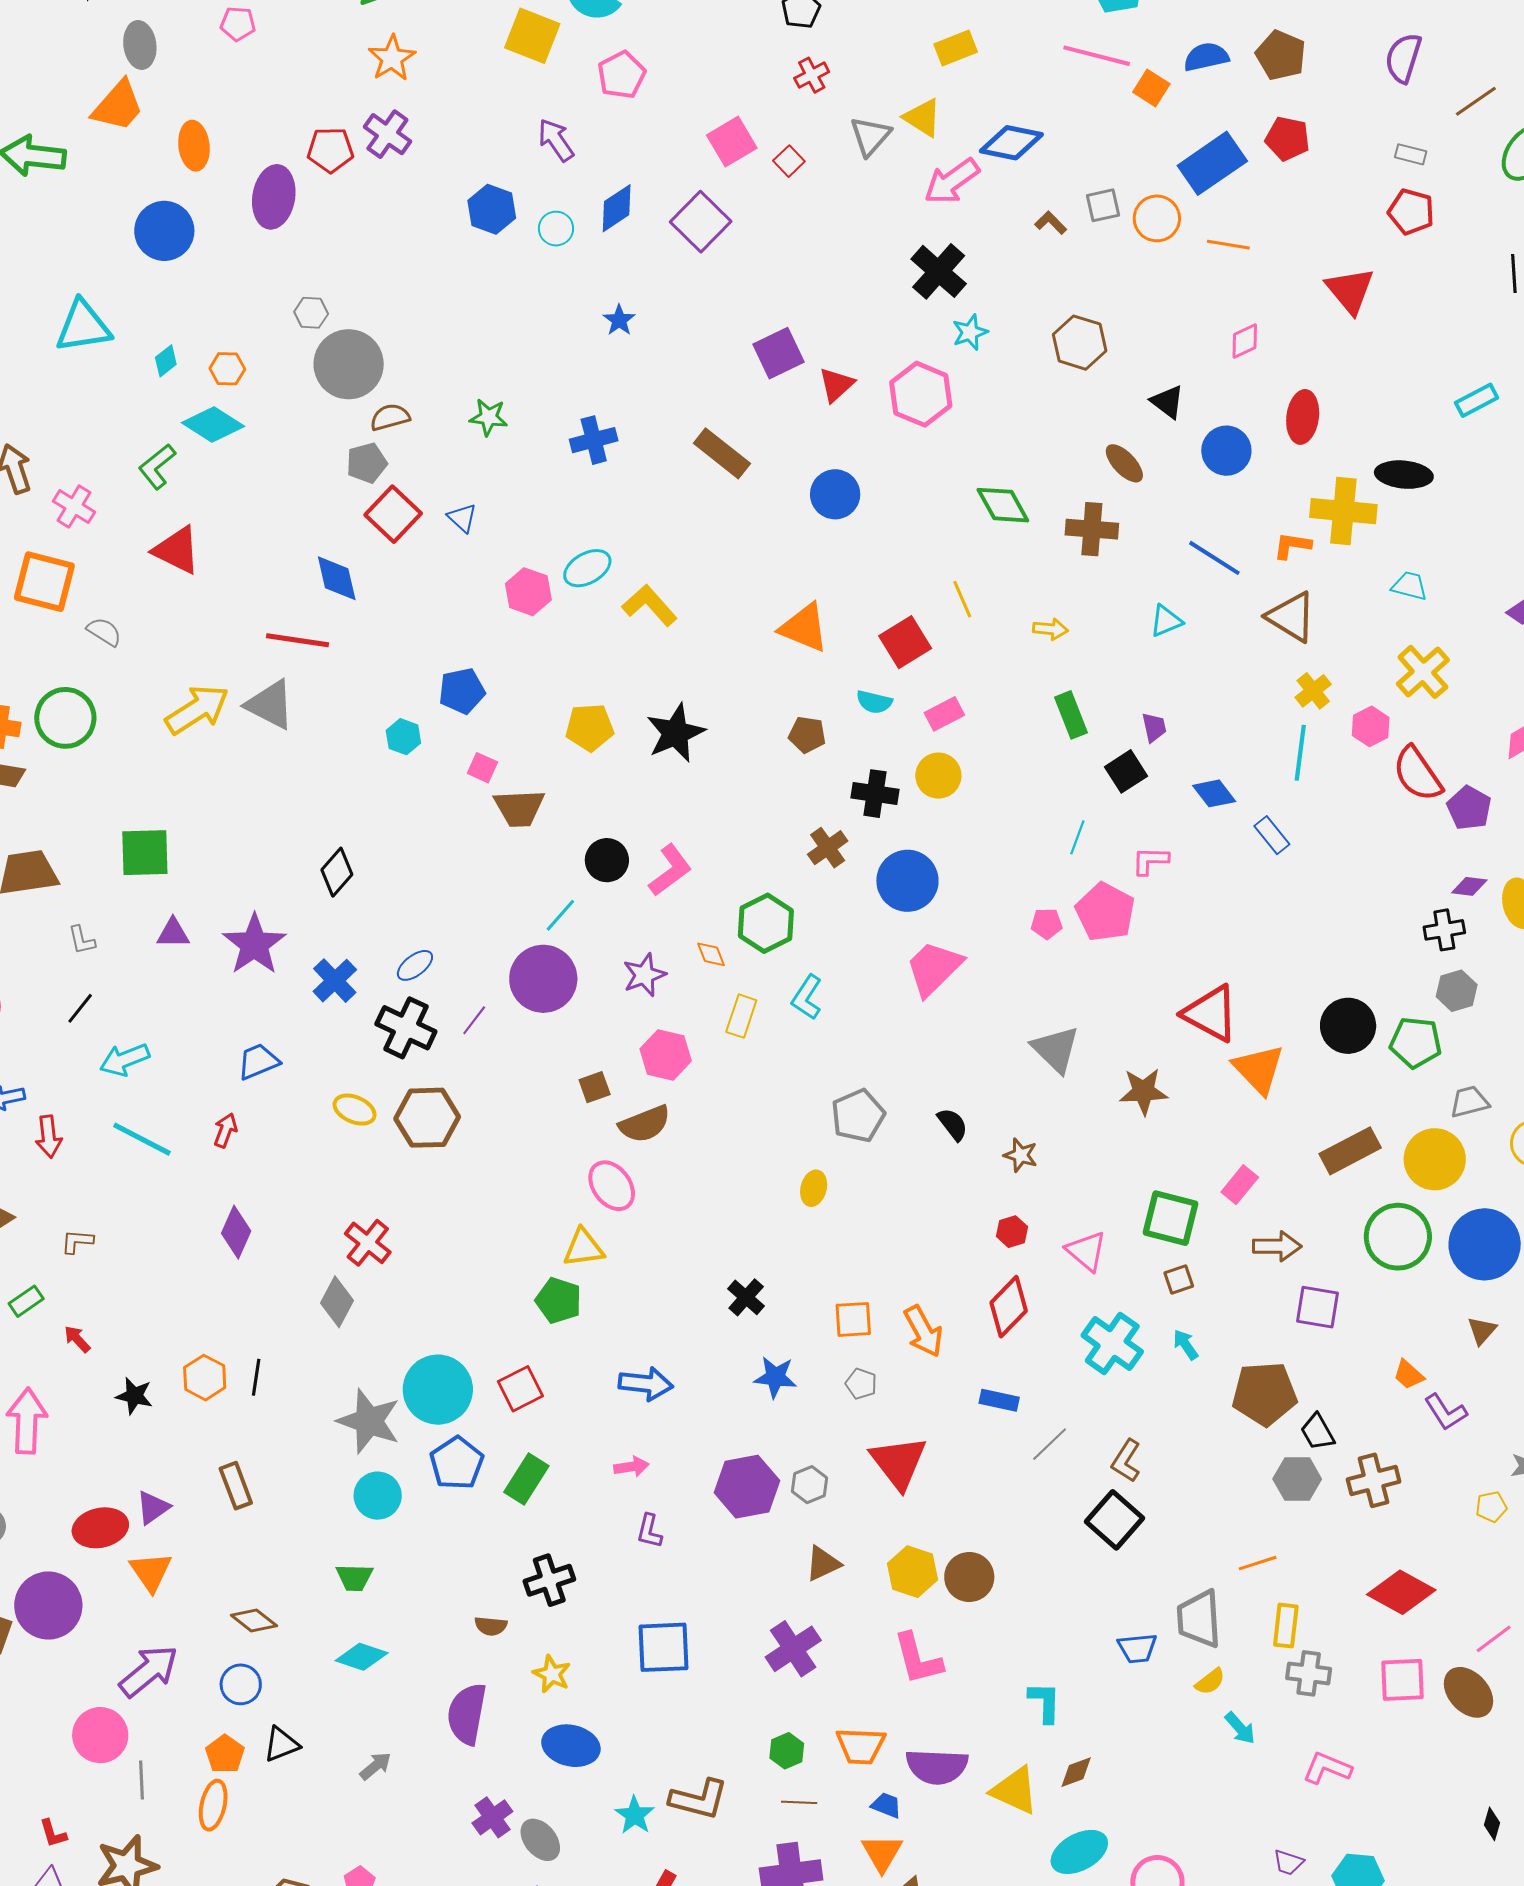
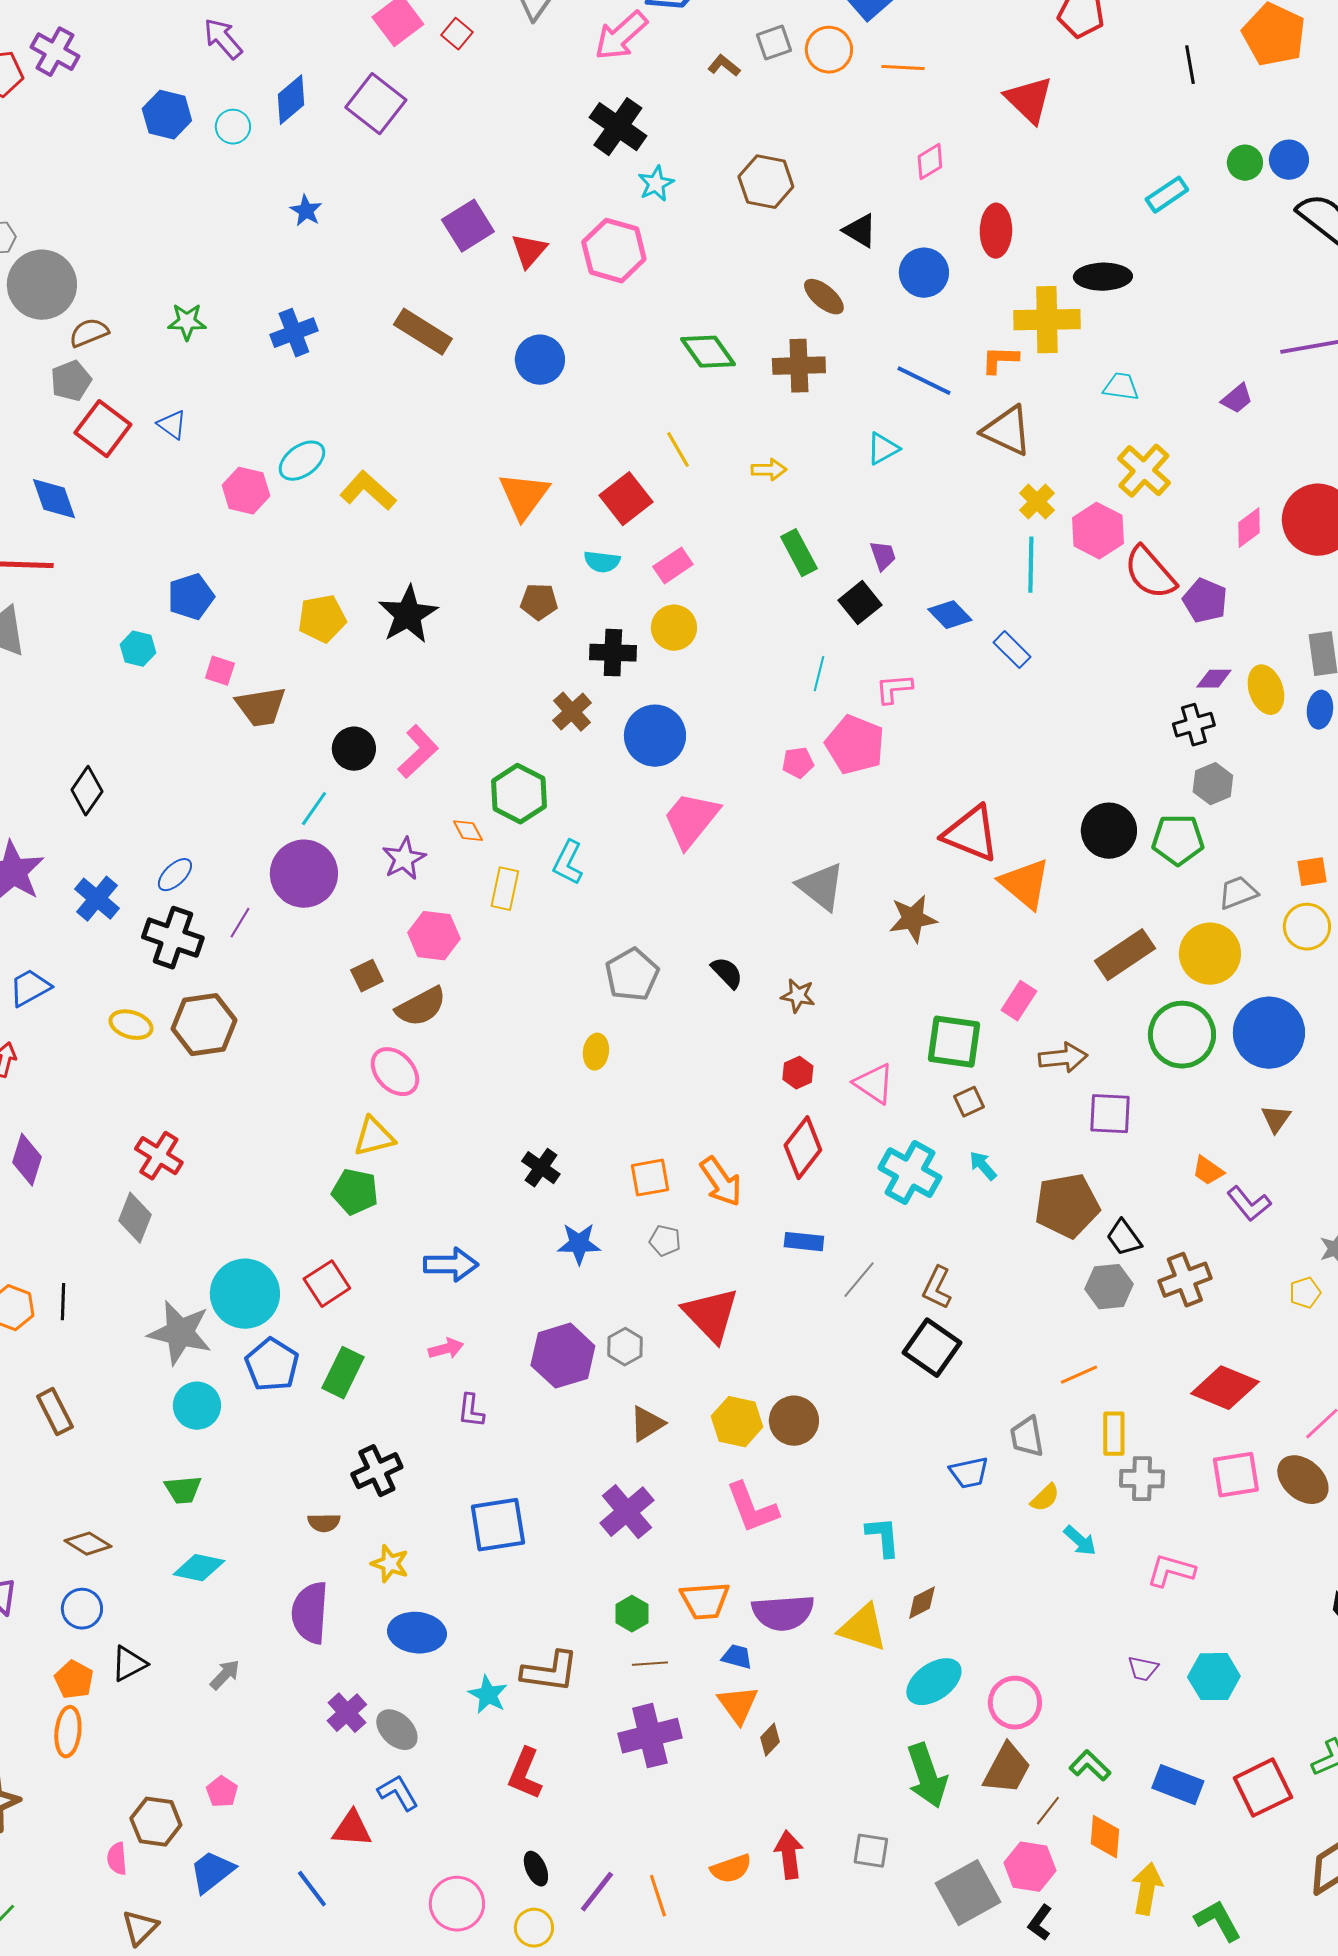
orange triangle: (804, 628) -> (524, 496), turned 50
pink hexagon: (1371, 726) -> (1098, 531), size x1.4
gray trapezoid: (1199, 1619) -> (1027, 1437), size x0.7

